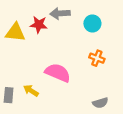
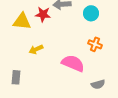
pink semicircle: (58, 73) -> (73, 63), moved
yellow arrow: (31, 91) -> (36, 49), moved, turned -56

